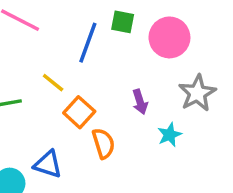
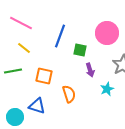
green square: (123, 22) -> (80, 50), moved
yellow line: (53, 83) -> (24, 48), moved
orange square: (79, 112) -> (44, 76), moved, turned -30

